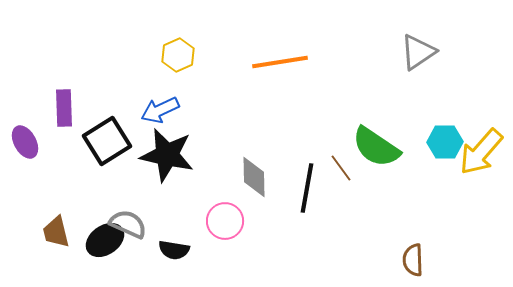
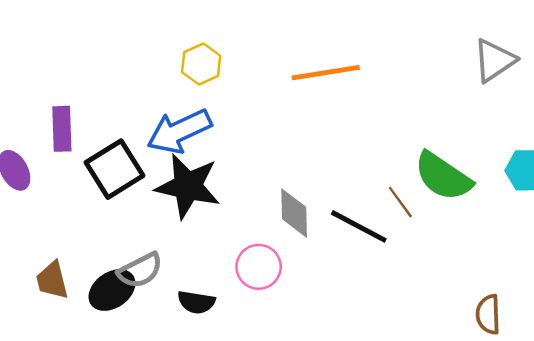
blue arrow: (160, 110) -> (179, 131), size x1.4
black line: (307, 188) -> (359, 226), turned -72
gray semicircle: (128, 224) -> (140, 270), turned 129

